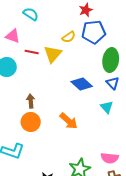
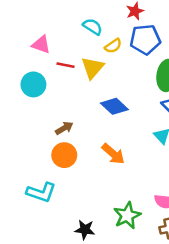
cyan semicircle: (31, 14) -> (93, 27), moved
blue diamond: (82, 84) -> (114, 106), moved
brown arrow: (31, 101) -> (64, 128), turned 64

